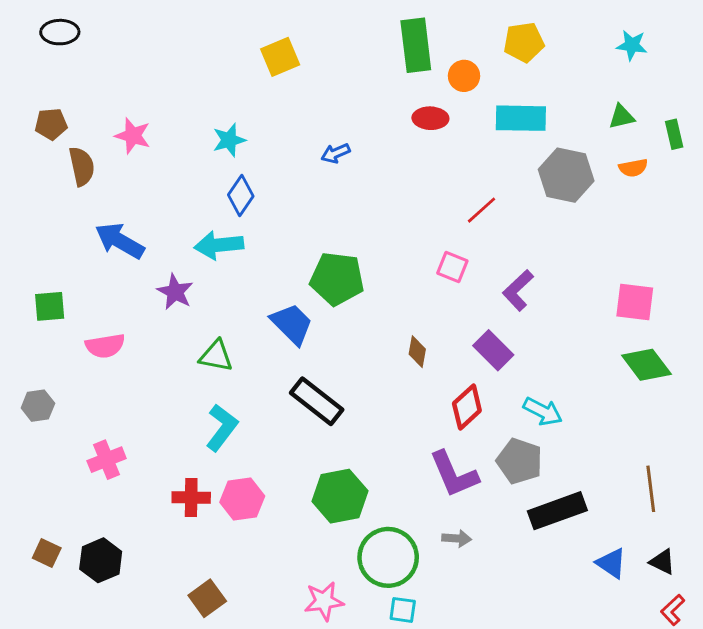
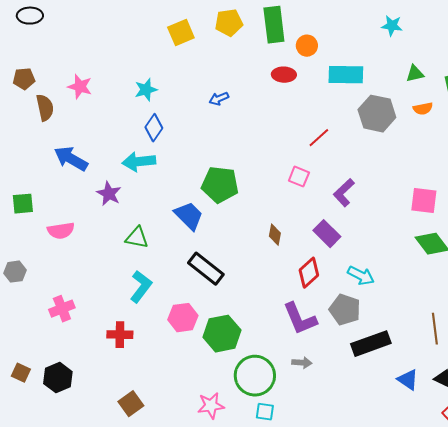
yellow pentagon: (524, 42) -> (229, 23), moved
cyan star: (632, 45) -> (392, 26), moved
pink hexagon: (242, 499) -> (183, 318), moved

